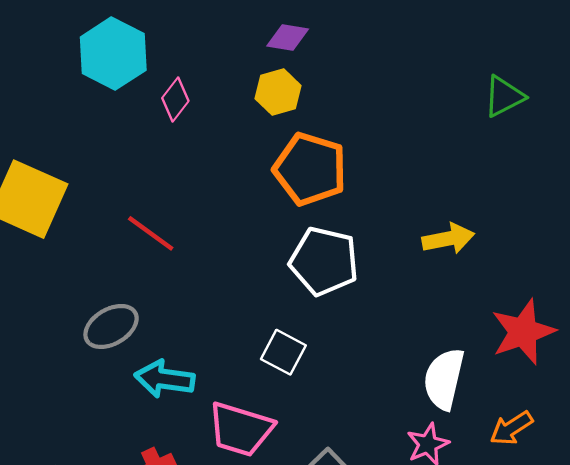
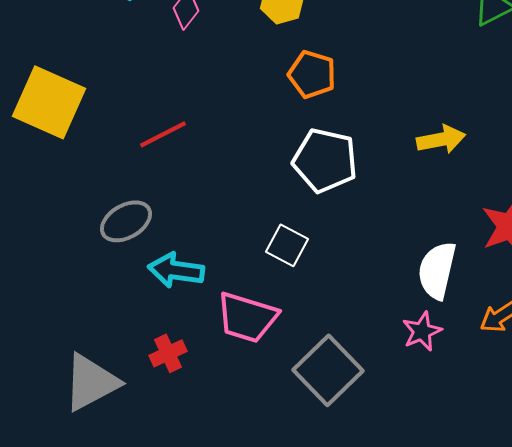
orange pentagon: (310, 169) -> (312, 74), size x0.7
red line: (151, 233) -> (163, 134), turned -63

